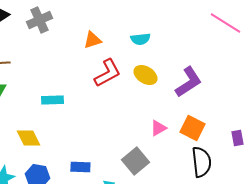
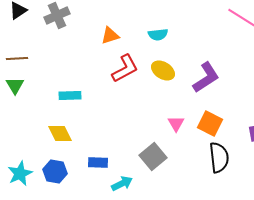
pink triangle: (158, 128) -> (176, 124), turned -30
yellow diamond: (28, 138) -> (60, 134), moved

